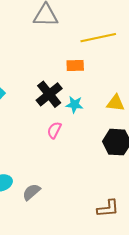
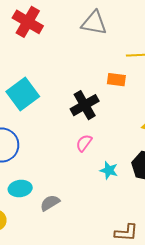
cyan star: (75, 104) -> (109, 170), moved

